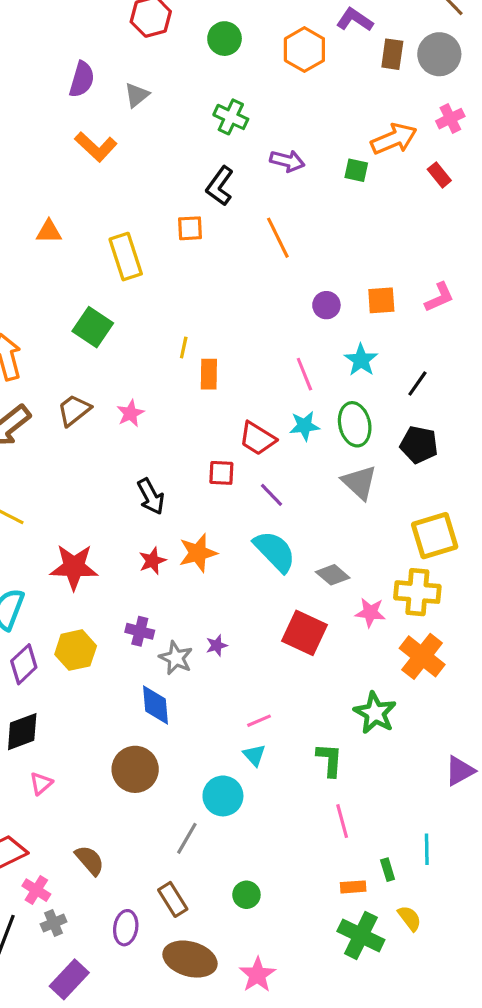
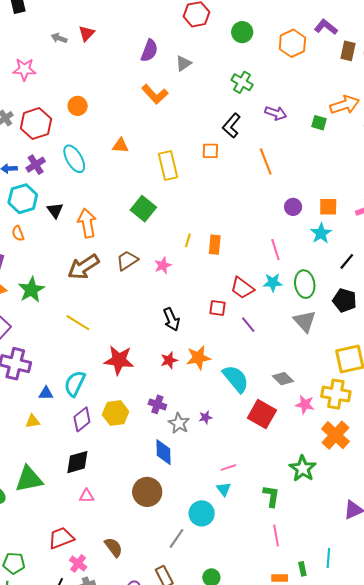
yellow line: (184, 347) -> (188, 240), moved
cyan star: (361, 360) -> (321, 233), moved
cyan semicircle: (275, 551) -> (236, 379), moved
pink triangle: (41, 783) -> (87, 496), turned 35

